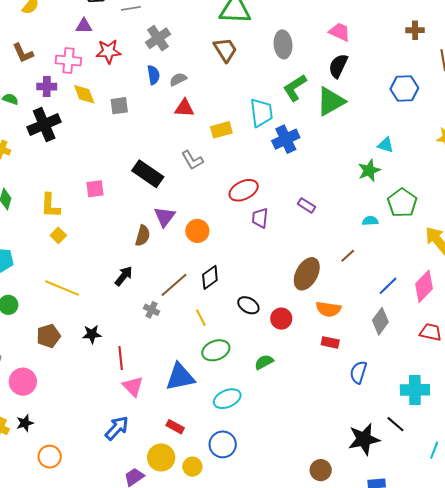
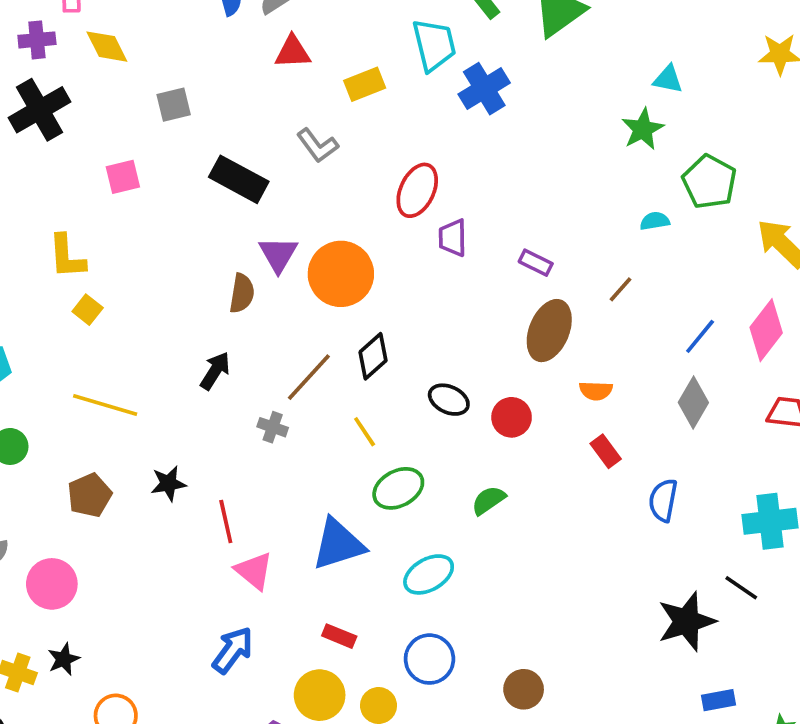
gray square: (119, 106) -> (174, 105), moved
pink square: (95, 189) -> (123, 177), moved
red ellipse: (244, 190) -> (417, 190), turned -32
purple rectangle: (306, 205) -> (536, 263), moved
orange circle: (197, 231) -> (341, 274), size x1.5
orange semicircle: (328, 309) -> (596, 391), size x0.7
red rectangle: (330, 342) -> (606, 451), turned 48
brown circle: (321, 470) -> (524, 689), moved

